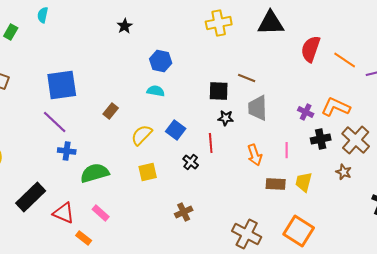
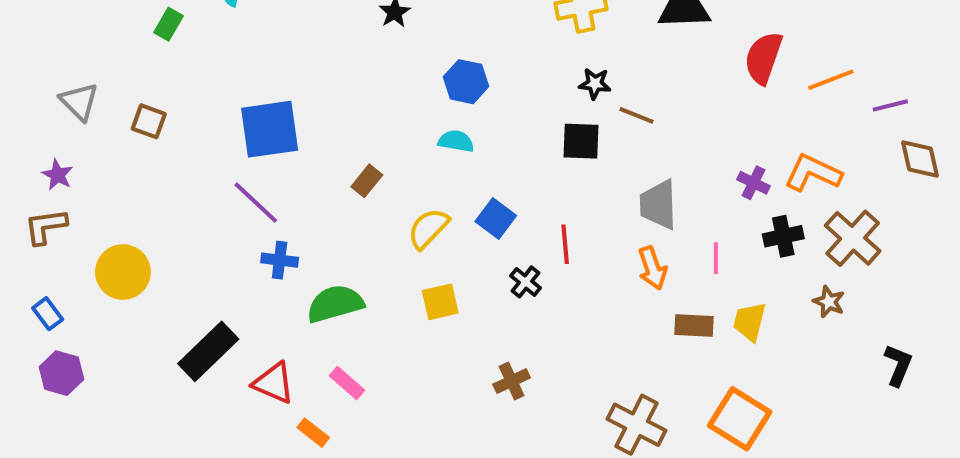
orange line: (345, 60) -> (831, 80), turned -55
gray trapezoid: (258, 108) -> (658, 205), moved
black star: (226, 118) -> (595, 84), moved

